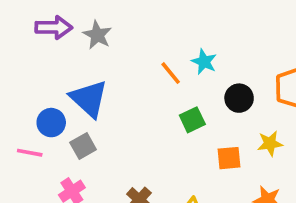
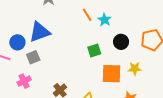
orange line: (171, 73) -> (87, 15), moved
blue triangle: (89, 99) -> (40, 32), turned 50
orange square: (229, 158) -> (112, 74), size x1.5

